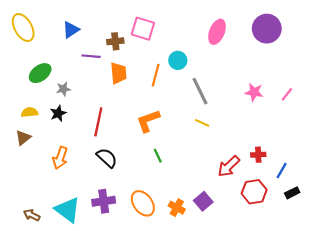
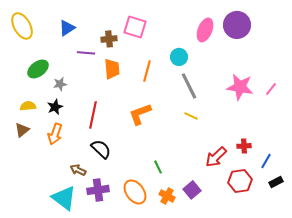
purple circle: (267, 29) -> (237, 25), moved
cyan circle: (178, 60) -> (179, 57), moved
pink star: (254, 92) -> (240, 87), size x1.5
green line: (158, 156) -> (158, 167), moved
orange arrow: (60, 158) -> (55, 134), moved
brown arrow: (32, 215) -> (78, 170), moved

